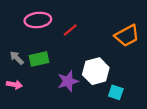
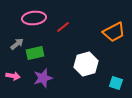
gray arrow: (17, 58) -> (17, 44), moved, turned 96
purple star: (68, 81) -> (43, 78), moved
cyan square: (116, 92) -> (116, 83), moved

